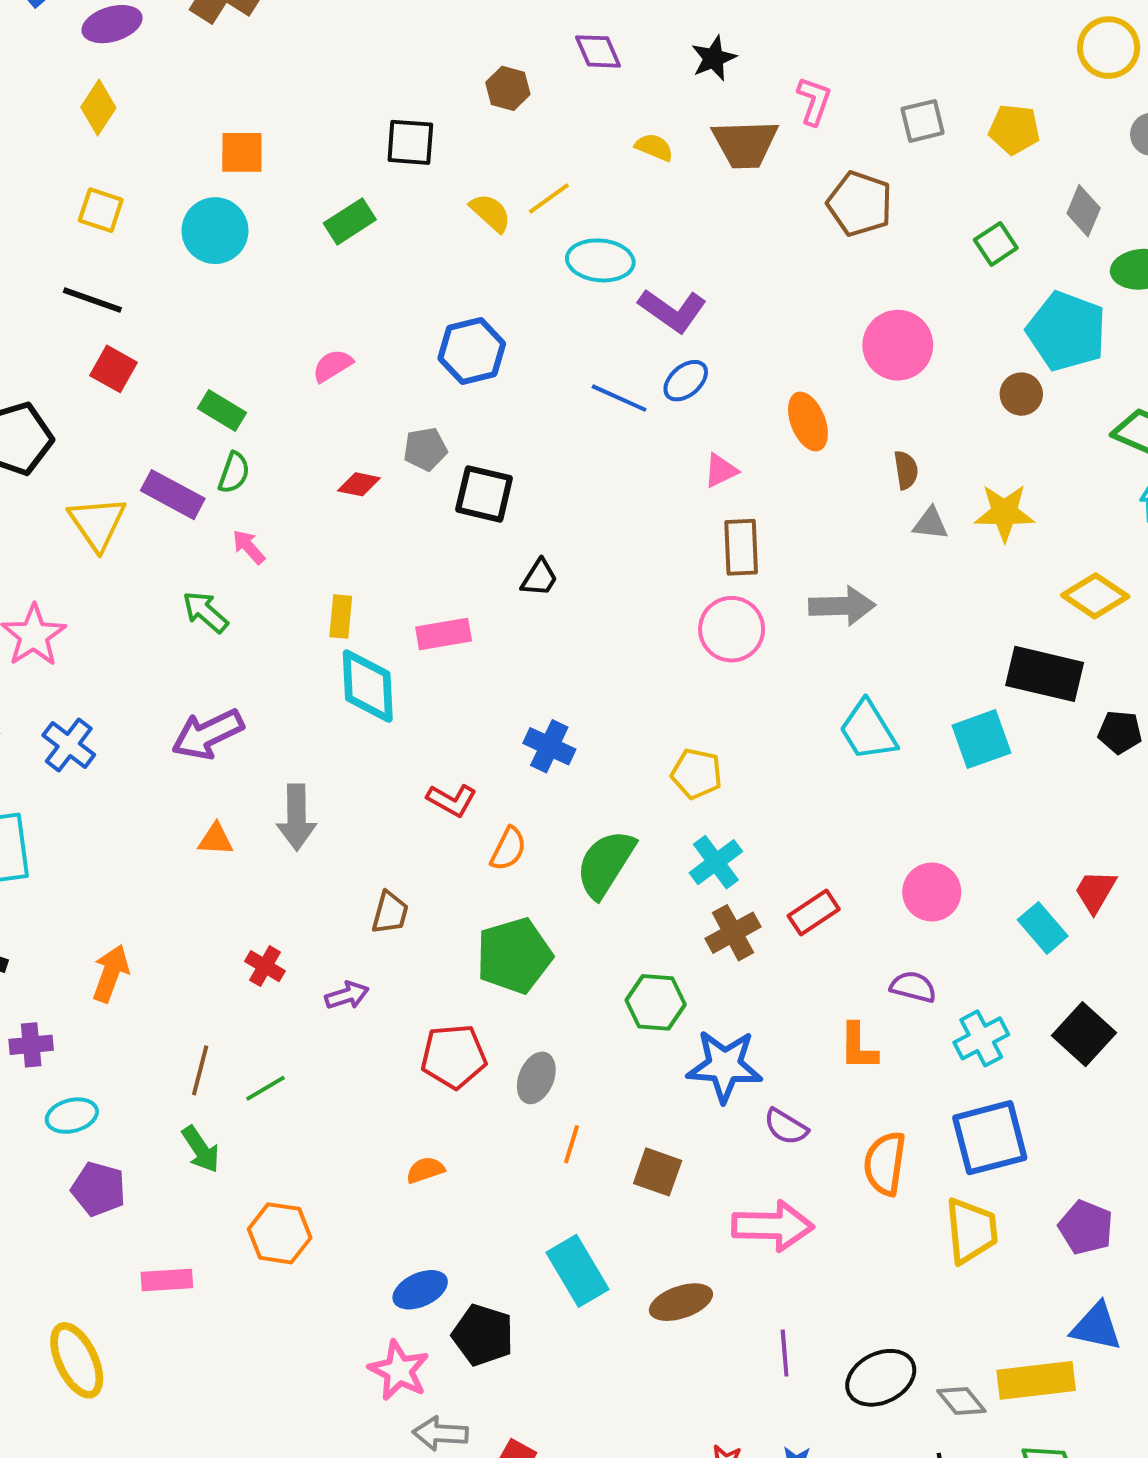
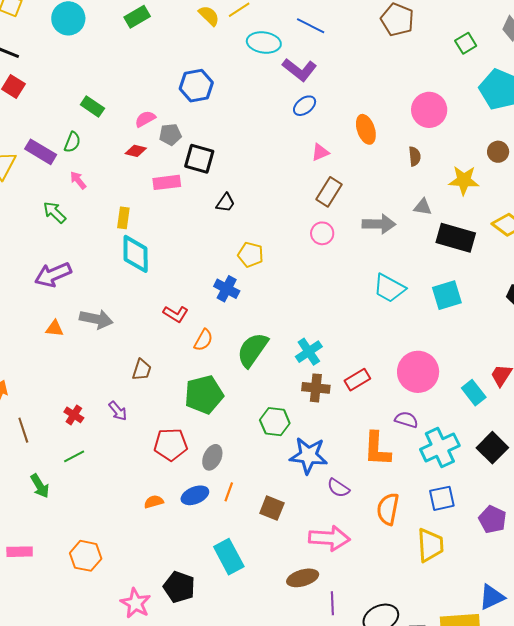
pink circle: (898, 345) -> (429, 110), moved
pink semicircle: (332, 366) -> (145, 119), moved
brown circle: (1021, 394) -> (498, 152), moved
blue line: (619, 398) -> (311, 26), moved
green rectangle: (222, 411) -> (92, 107), moved
gray triangle: (930, 524) -> (423, 207), moved
brown rectangle: (741, 547) -> (329, 192), turned 32
pink circle: (732, 629) -> (322, 233), size x0.7
pink rectangle: (444, 634) -> (167, 182), moved
black rectangle: (1045, 674) -> (456, 238), moved
cyan trapezoid: (868, 730) -> (389, 288), turned -32
yellow pentagon: (697, 774) -> (251, 255), moved
gray arrow: (296, 817) -> (96, 319), turned -80
pink circle: (932, 892) -> (418, 372), size x1.4
brown cross: (733, 933) -> (316, 388), turned 32
red cross: (265, 966) -> (74, 415), moved
purple arrow: (347, 995) -> (118, 411), turned 65
cyan cross: (981, 1038) -> (440, 448), size x1.4
orange L-shape: (858, 1047) -> (377, 449), size x1.4
brown line: (200, 1070) -> (23, 430), moved, turned -35
blue square: (990, 1138) -> (442, 498), size x0.7
purple pentagon: (1086, 1227) -> (492, 519), moved
orange hexagon: (280, 1233) -> (86, 556), moved
blue ellipse: (420, 1290) -> (195, 495), moved
brown ellipse: (681, 1302) -> (303, 578), moved
blue triangle: (1096, 1327) -> (492, 597), turned -40

